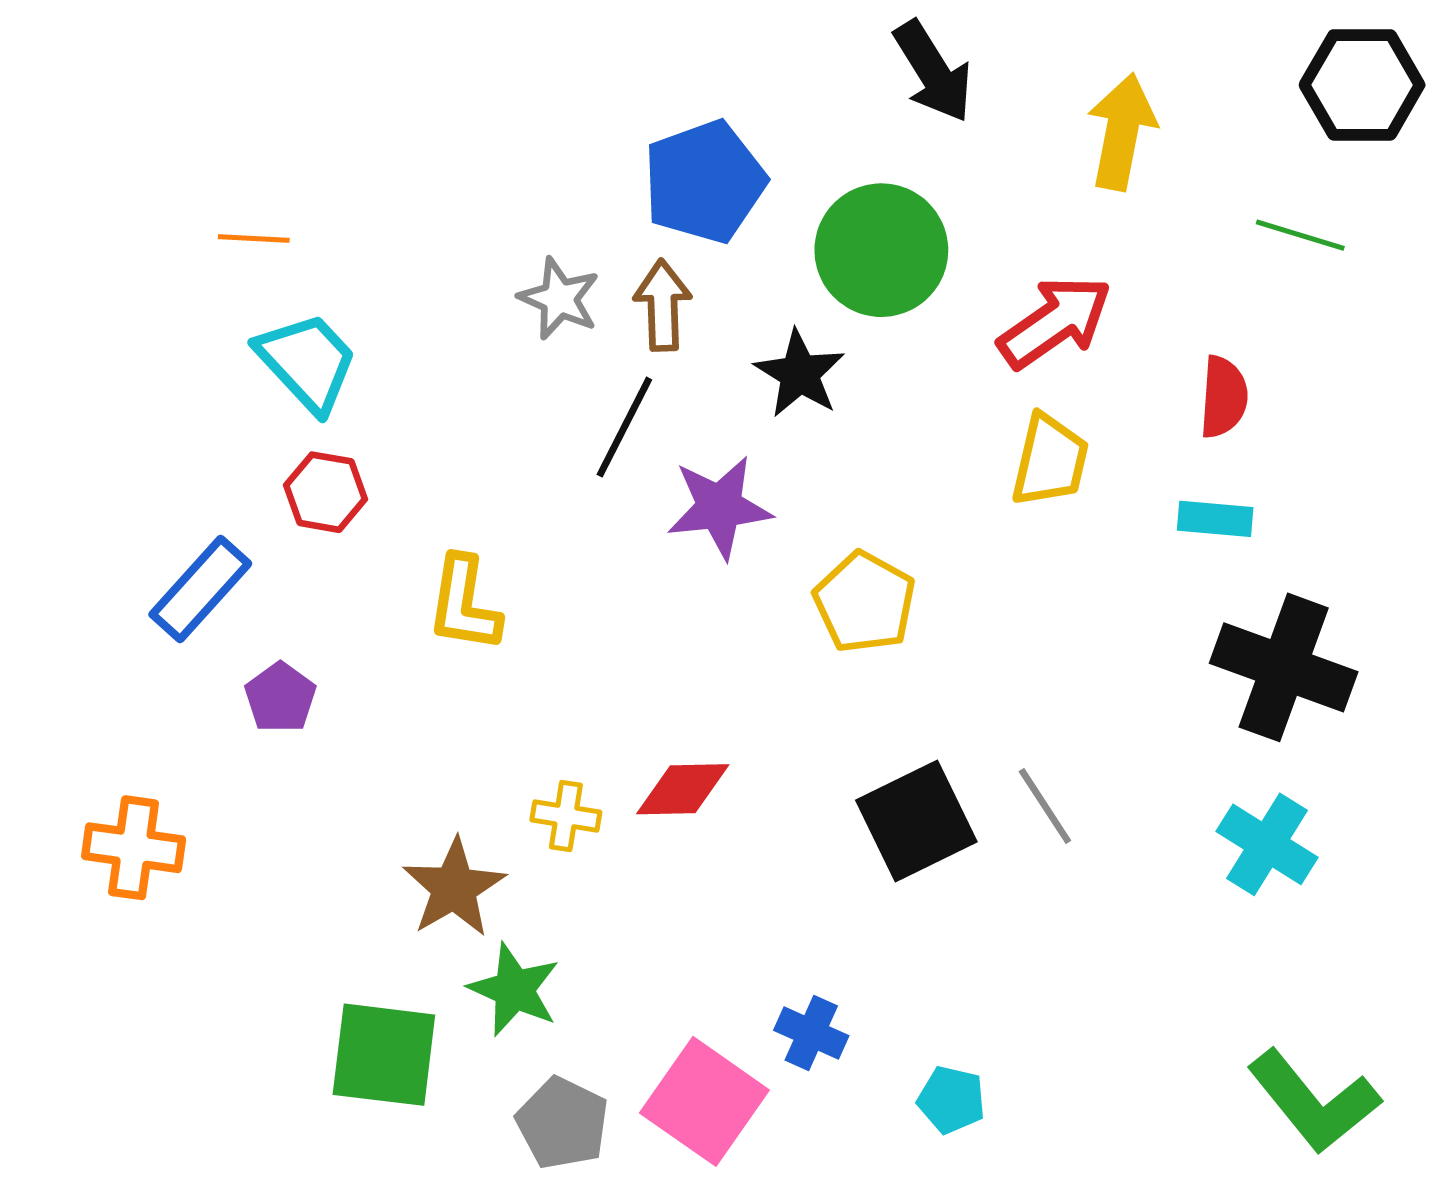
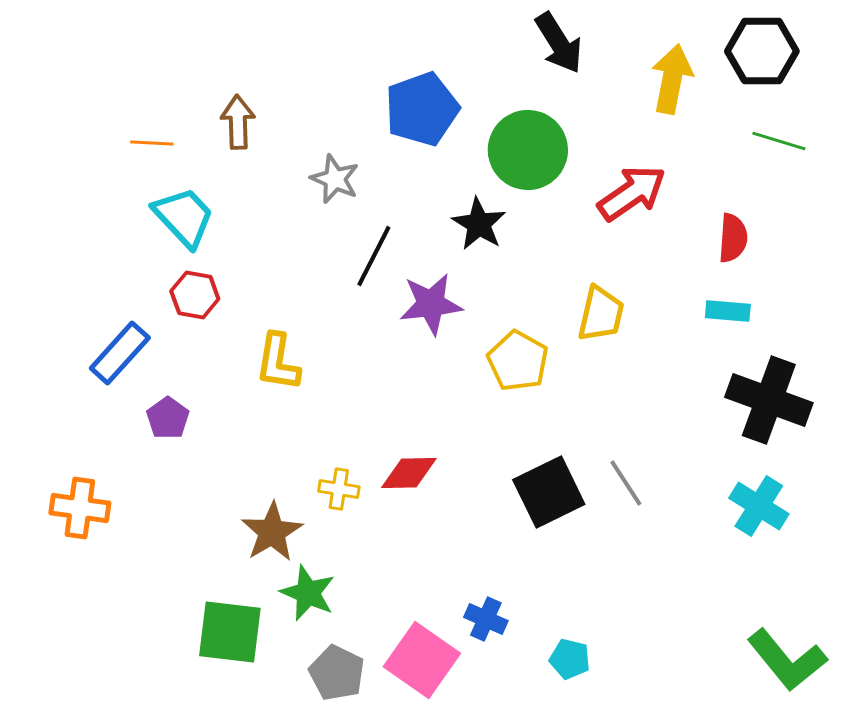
black hexagon: (1362, 85) -> (762, 51), moved
brown arrow: (663, 305) -> (238, 122), moved
yellow trapezoid: (1050, 460) -> (601, 314), moved

